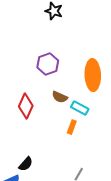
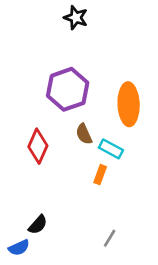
purple hexagon: (48, 64) -> (68, 89), size x1.4
brown semicircle: (60, 97) -> (84, 134), turned 42

